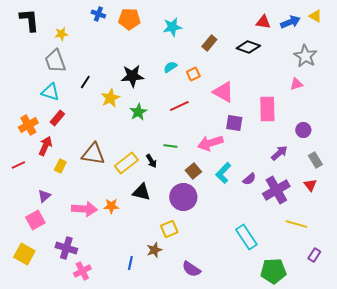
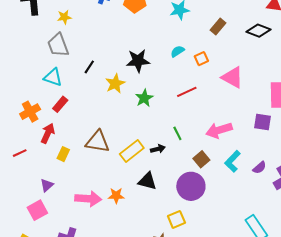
purple square: (234, 123) -> (263, 122), moved
green line: (170, 146) -> (177, 133), turned 56
black arrow: (151, 161) -> (158, 149), turned -72

